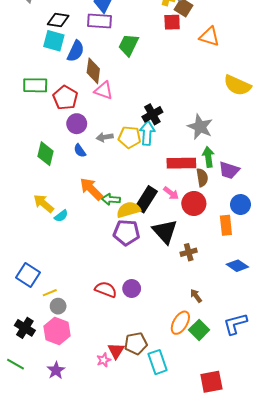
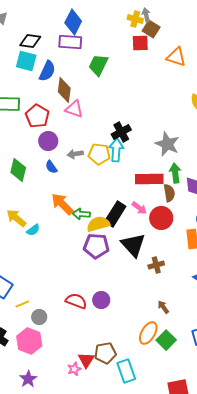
gray circle: (58, 306) -> (39, 317), moved

